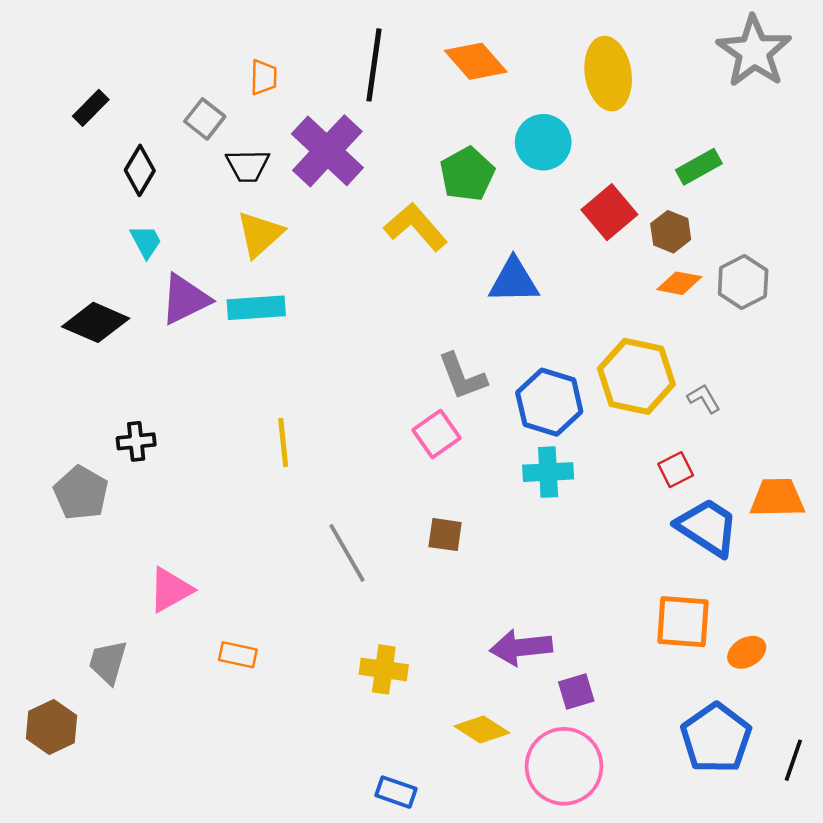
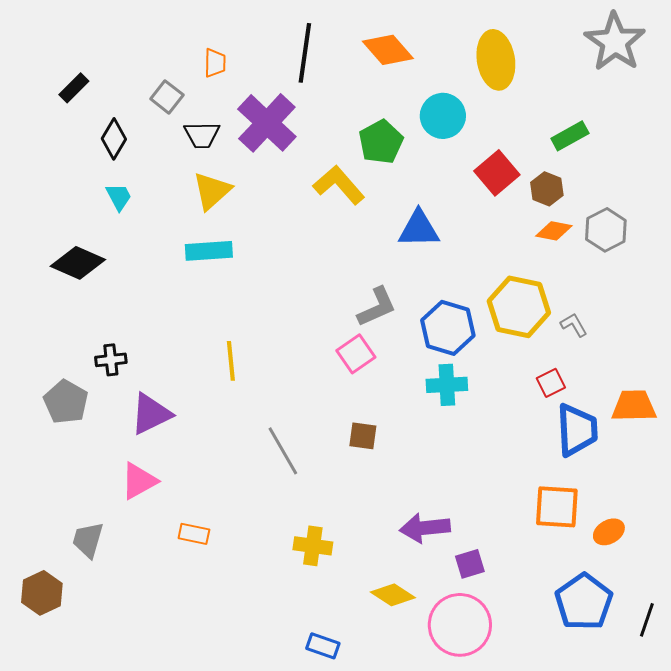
purple triangle: (185, 299) -> (151, 414), moved
gray L-shape: (462, 376) -> (377, 307), turned -93
blue trapezoid: (707, 527) -> (577, 430), turned 54

